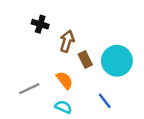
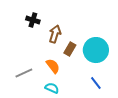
brown rectangle: (85, 60) -> (70, 49), turned 56
blue line: (105, 101) -> (96, 83), moved

